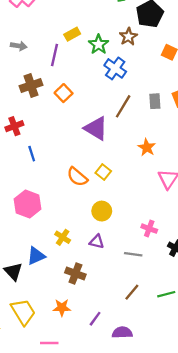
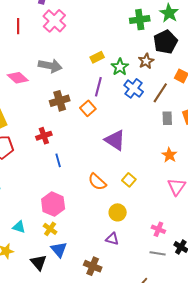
gray arrow: (19, 46) -> (50, 66), size x1.6
purple line: (55, 55) -> (98, 87), moved
brown line: (123, 106) -> (160, 93), moved
orange star: (147, 147) -> (169, 155), moved
yellow square: (103, 172) -> (129, 180), moved
yellow cross: (63, 237) -> (50, 229), moved
gray line: (133, 254) -> (158, 253), moved
blue triangle: (36, 256) -> (59, 250), turned -48

